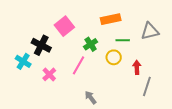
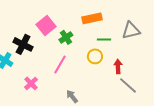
green cross: (91, 44) -> (66, 37), moved
pink cross: (49, 74) -> (31, 83), moved
gray line: (147, 86) -> (128, 85), turned -66

